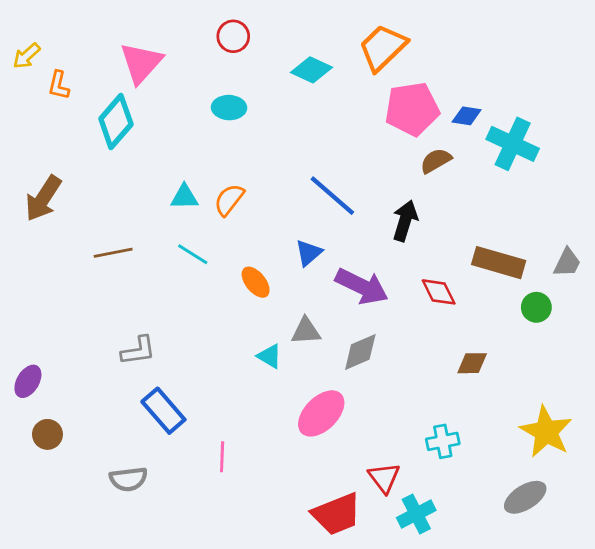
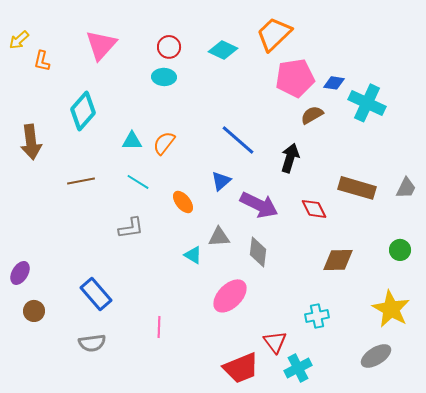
red circle: (233, 36) -> (169, 47), moved
cyan diamond: (116, 122) -> (83, 111), moved
brown arrow: (43, 198) -> (31, 142), turned -40
green circle: (536, 307) -> (400, 250), moved
gray L-shape: (138, 351) -> (131, 228), moved
gray diamond: (360, 352) -> (258, 252), turned -60
brown diamond: (472, 363) -> (338, 260), size x1.4
blue rectangle: (163, 411) -> (96, 294), moved

